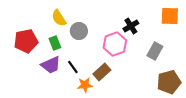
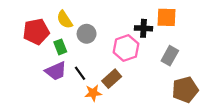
orange square: (170, 16) -> (167, 17), moved
black cross: (131, 26) -> (144, 28), turned 35
red pentagon: (26, 41) -> (36, 32), moved

